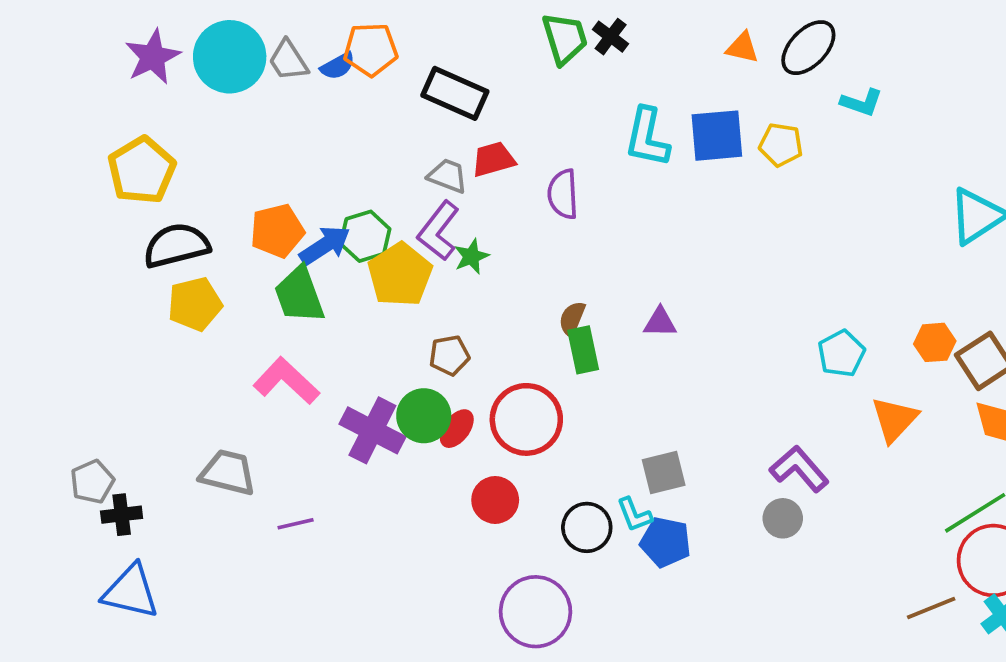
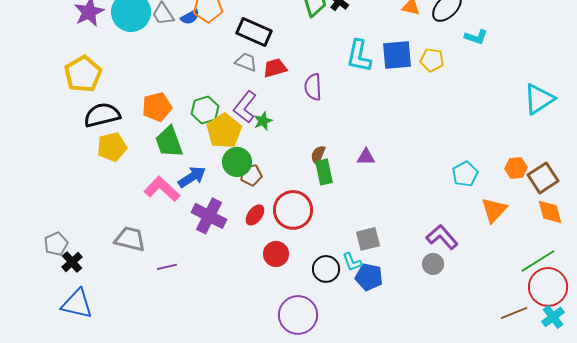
gray trapezoid: (448, 176) -> (246, 62), moved
blue arrow: (325, 245) -> (192, 177), moved
green circle: (424, 416) -> (237, 162), moved
black cross: (122, 515) -> (72, 262), turned -35

